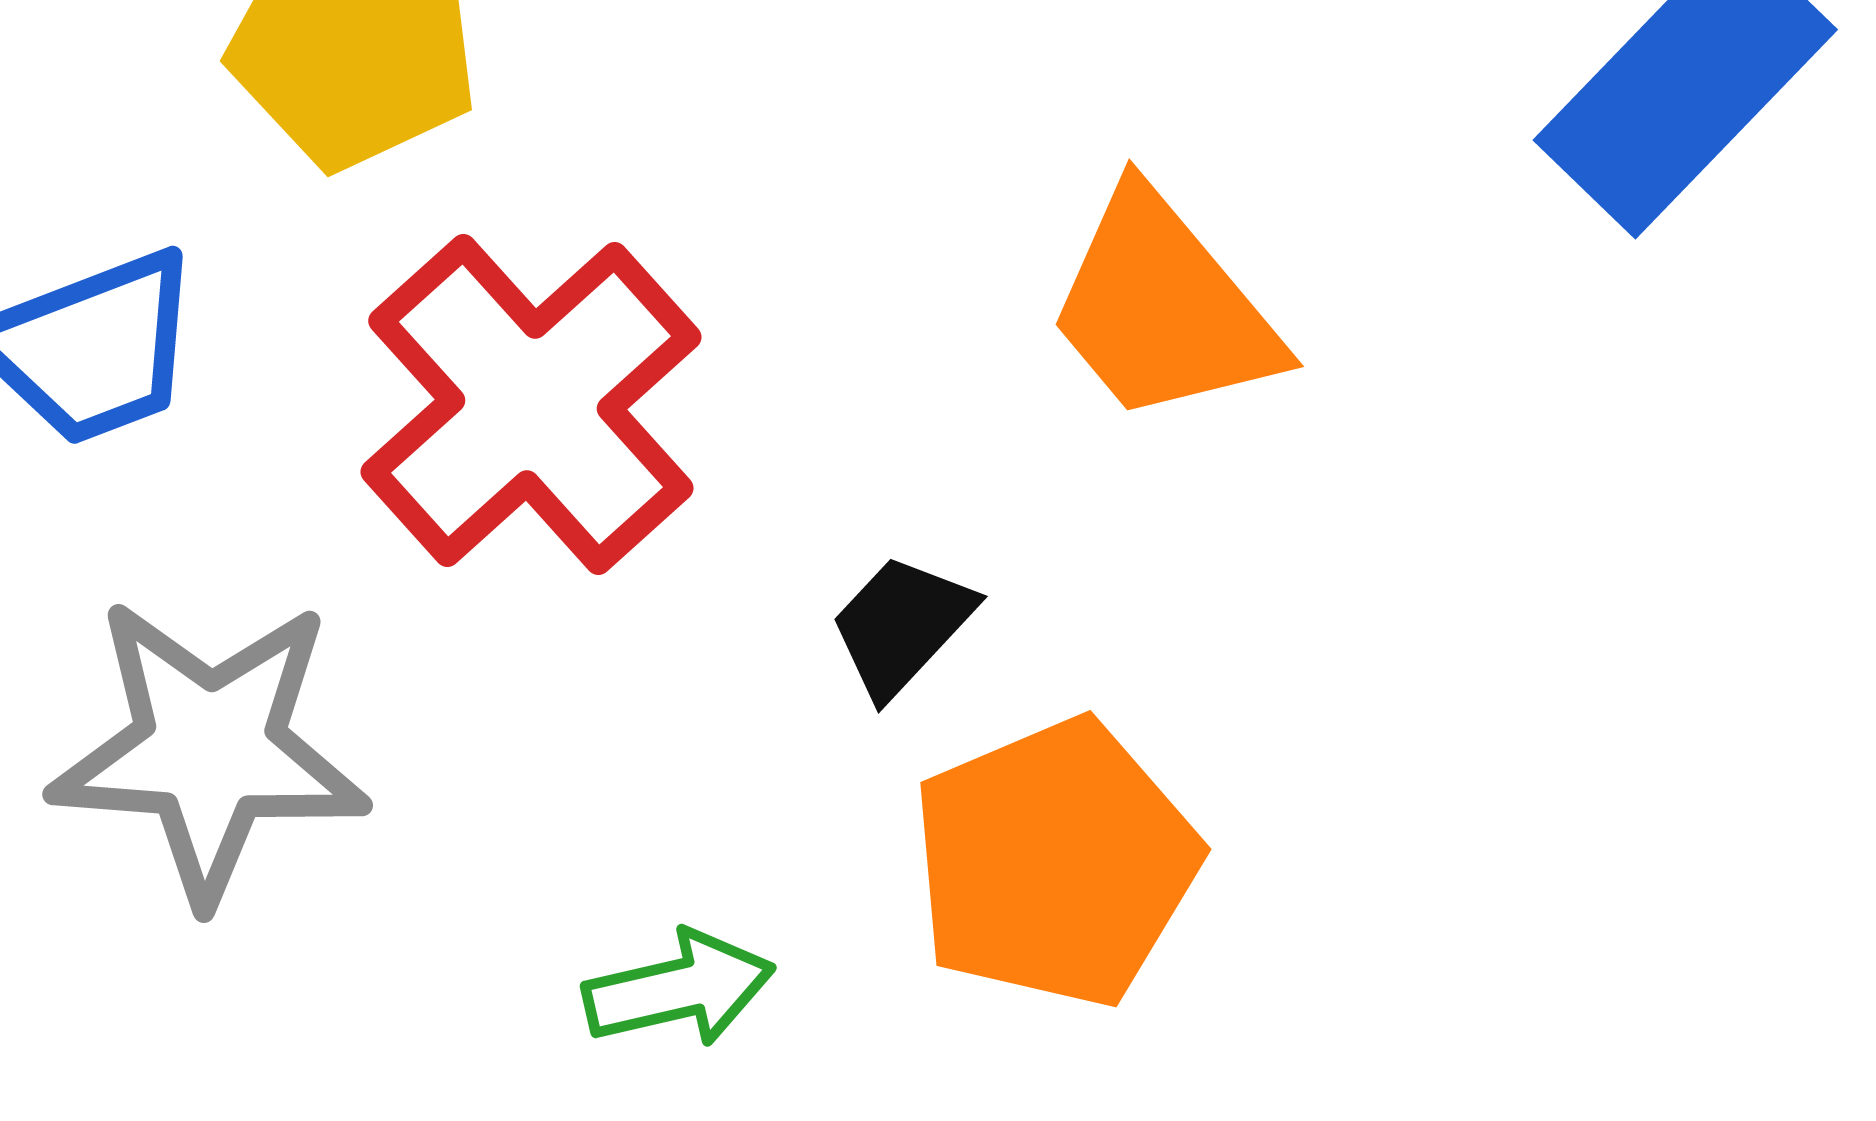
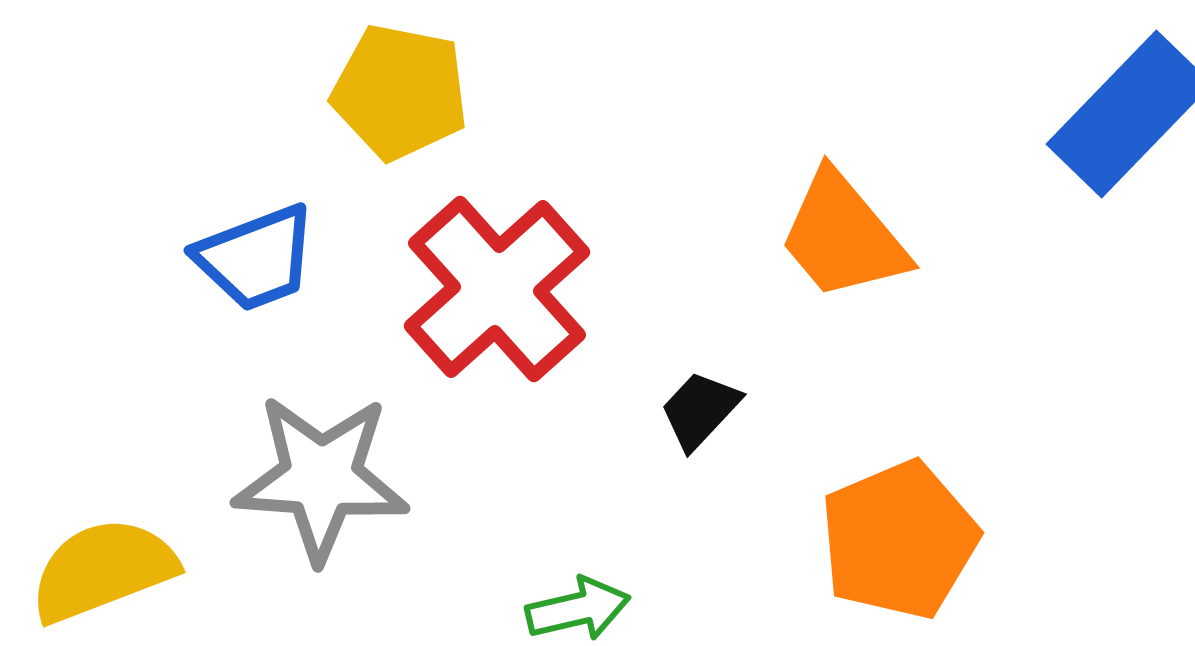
orange pentagon: (1055, 863) -> (899, 540), moved

